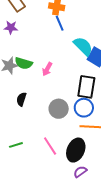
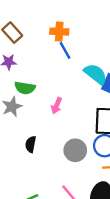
green semicircle: (24, 63) -> (25, 88), moved

